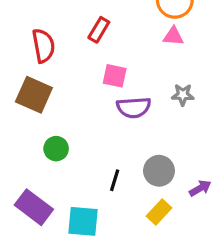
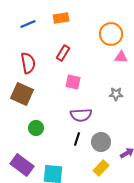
pink triangle: (173, 36) -> (121, 57), moved
purple semicircle: (134, 107) -> (81, 115), moved
black line: (115, 180) -> (77, 139), moved

